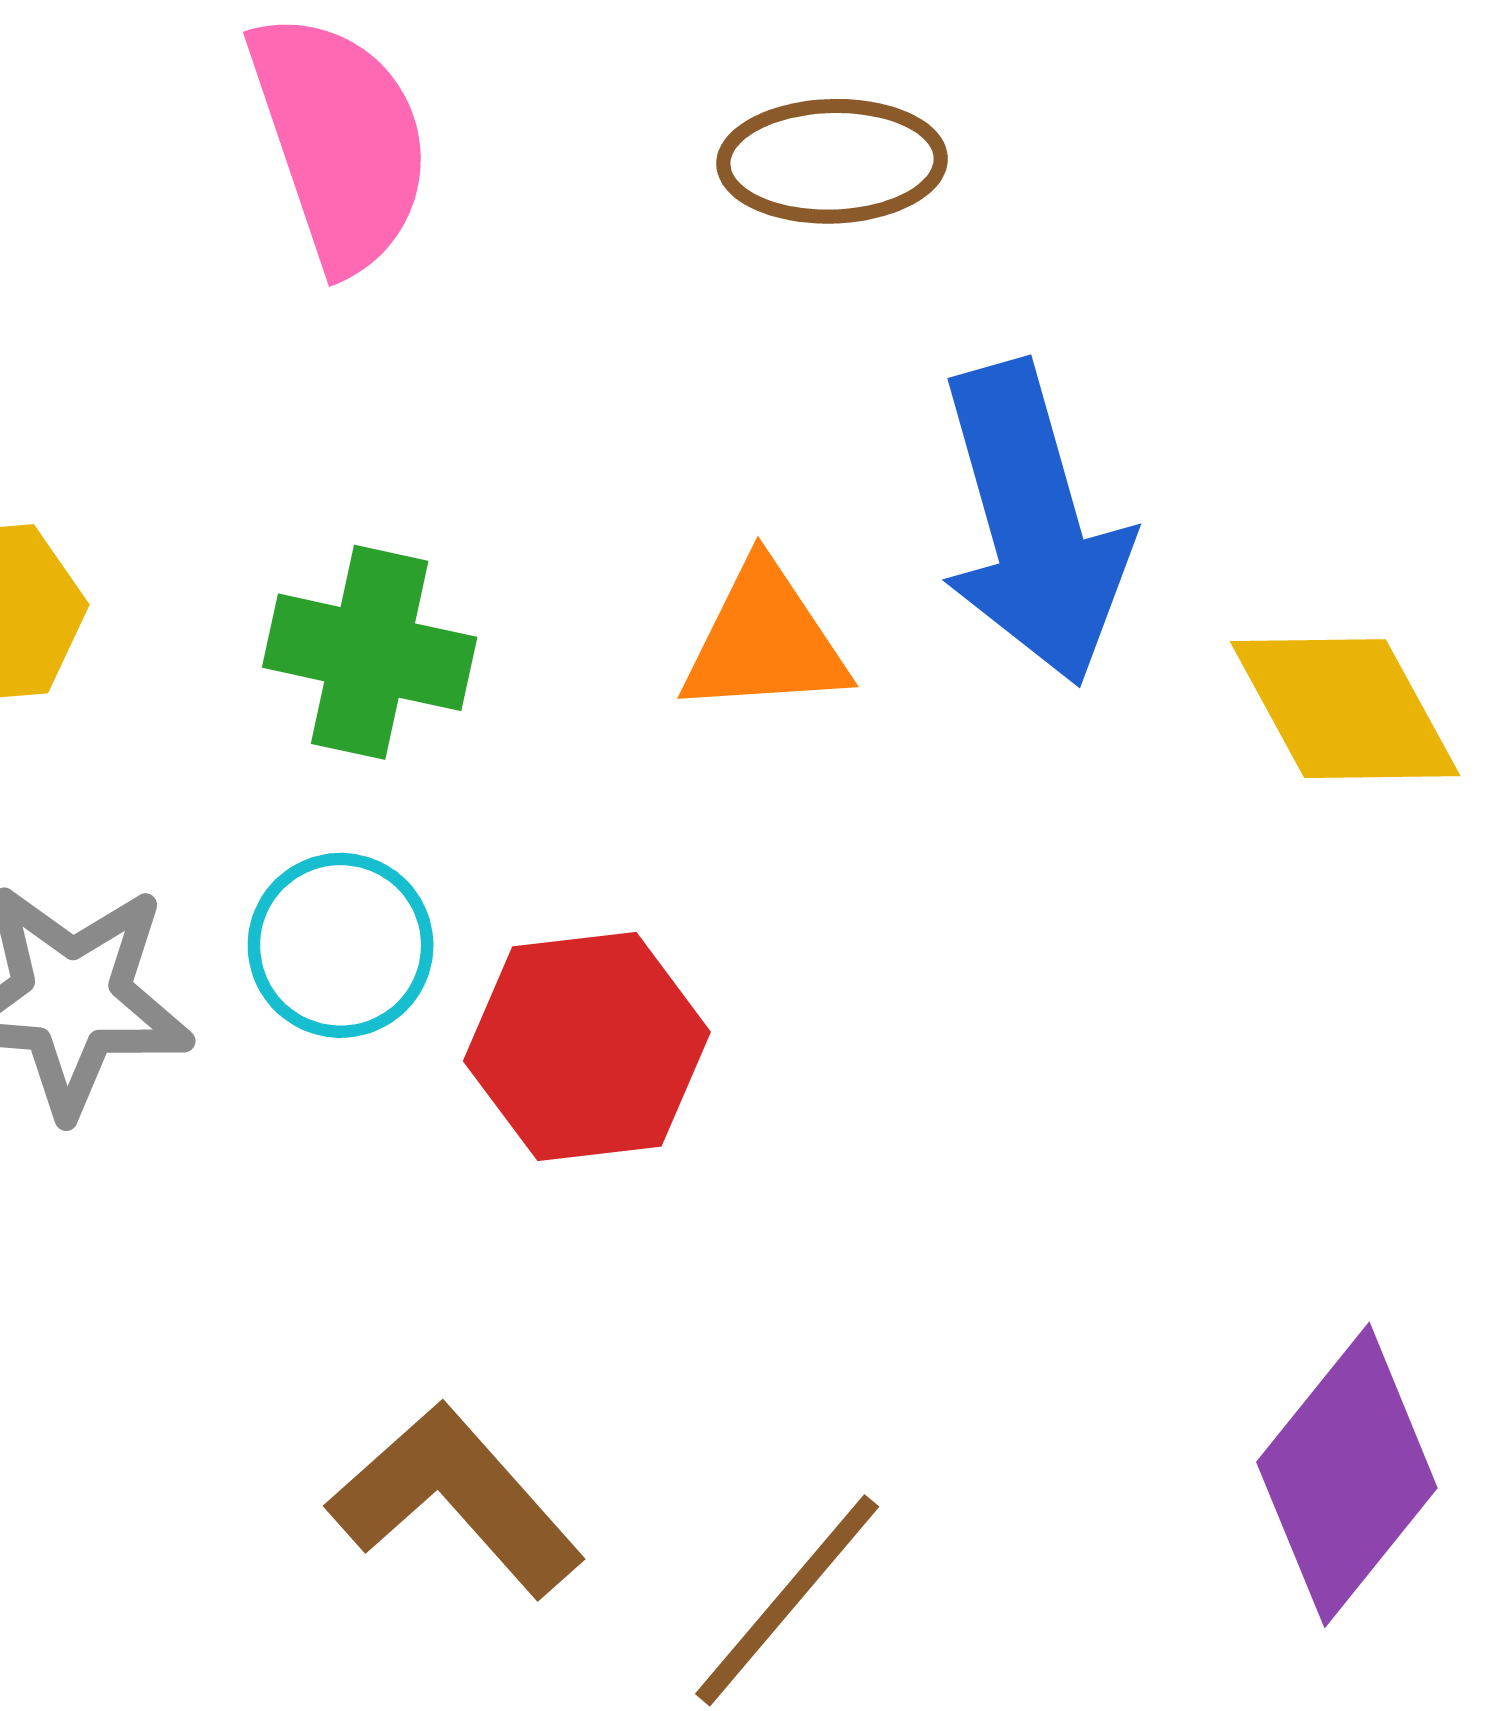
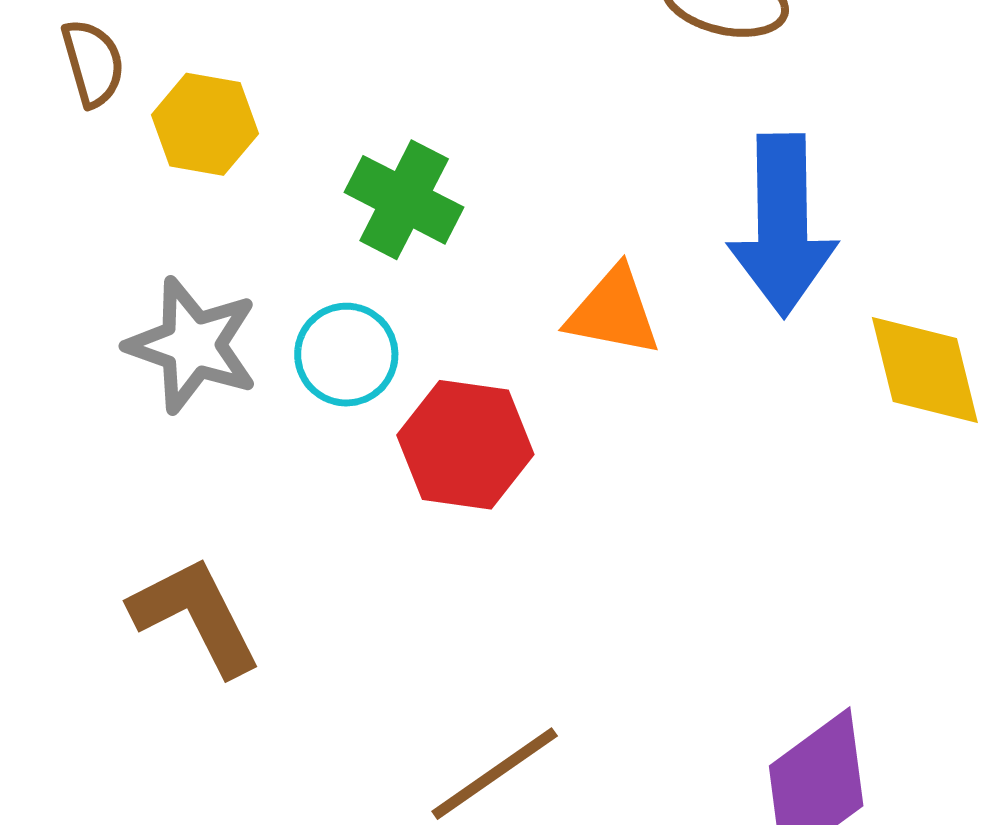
orange triangle: (765, 641) -> (613, 312), moved
brown L-shape: (456, 1499) -> (196, 616), moved

